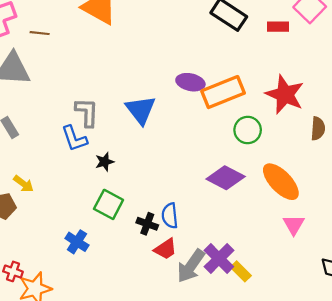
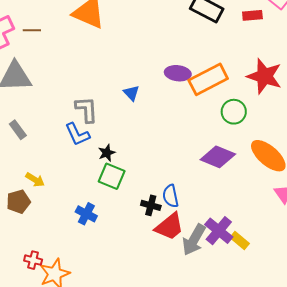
brown line: (40, 33) -> (32, 30), moved
blue triangle: (141, 110) -> (131, 93), moved, size x0.6
green square: (109, 204) -> (112, 176), moved
blue cross: (77, 242) -> (86, 214), moved
red trapezoid: (165, 249) -> (169, 227), size x1.4

